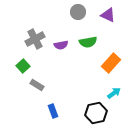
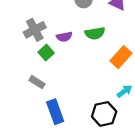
green square: (23, 66) -> (46, 53), moved
blue rectangle: (53, 111) -> (55, 112), size x1.5

